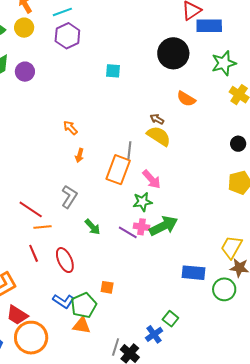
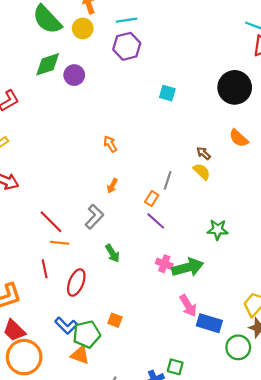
yellow semicircle: (159, 136) -> (202, 172), size x0.7
orange arrow: (79, 155) -> (112, 186), moved
orange rectangle: (118, 170) -> (152, 199), size x0.5
pink arrow: (152, 179) -> (188, 306), moved
green star: (142, 202) -> (218, 230), moved
purple line: (128, 232) -> (156, 221), moved
red ellipse: (65, 260) -> (76, 282), turned 35
green square: (170, 319) -> (175, 367), turned -35

